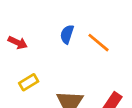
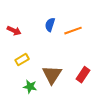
orange line: (99, 43) -> (73, 31), turned -60

